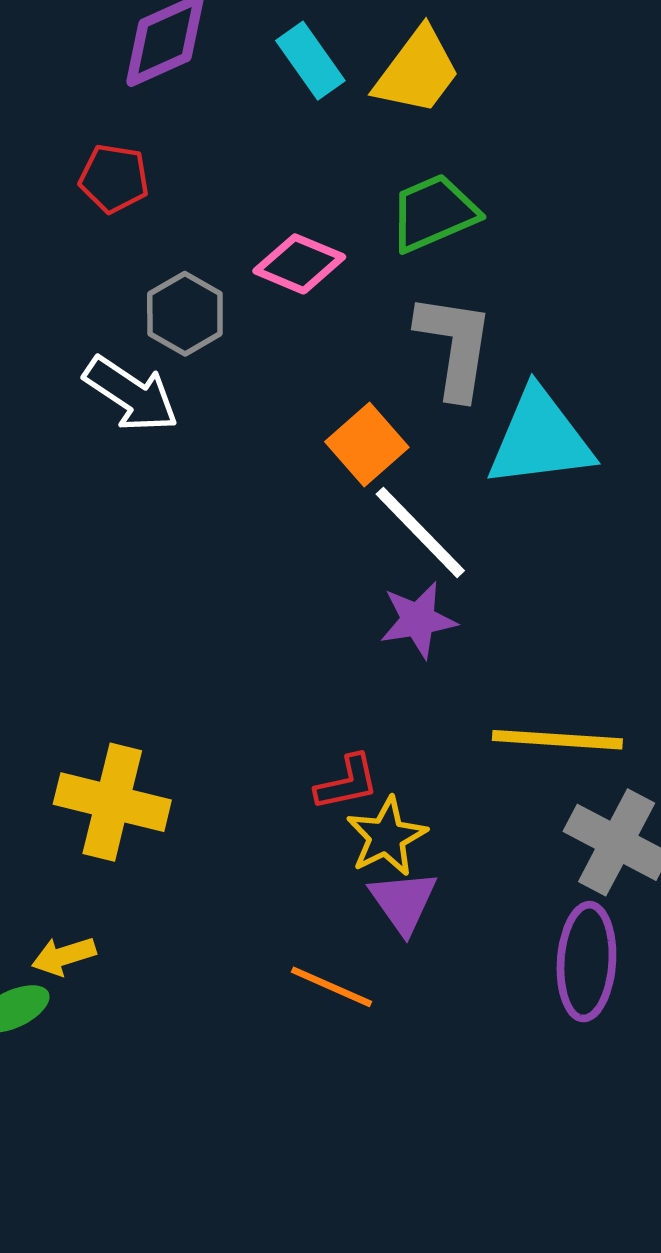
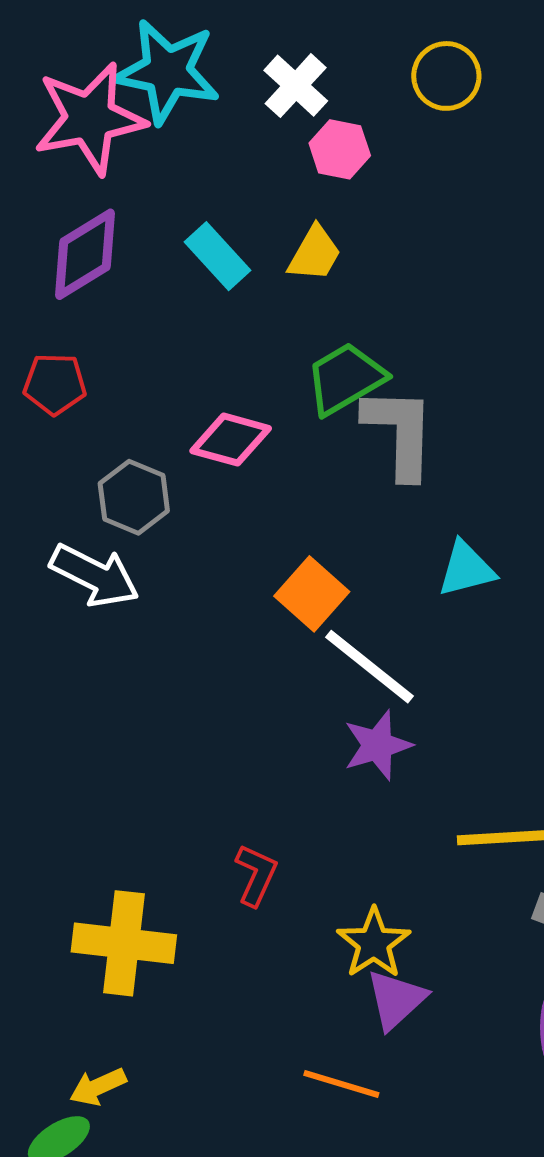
yellow trapezoid: (417, 71) -> (315, 254), size x0.7
gray L-shape: (455, 346) -> (400, 433), moved
cyan triangle: (540, 439) -> (466, 569), size x0.6
red L-shape: (347, 783) -> (256, 875), moved, turned -46
purple triangle: (403, 902) -> (396, 1000), turned 30

